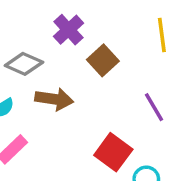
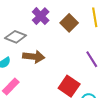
brown square: (103, 60) -> (69, 23), moved

